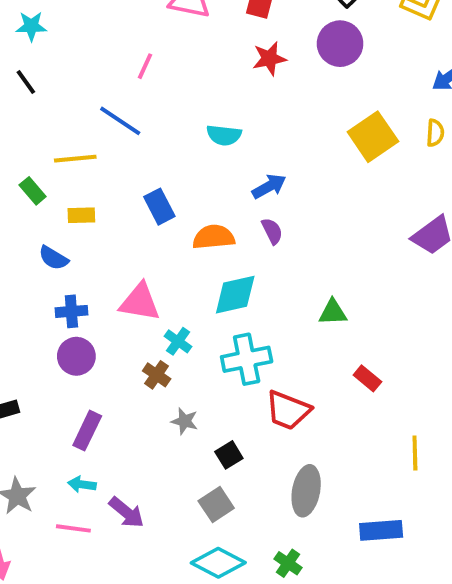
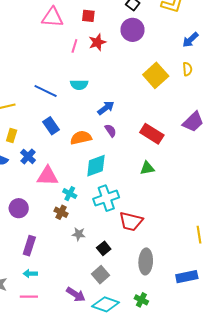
pink line: (145, 66) -> (74, 46), moved
blue line: (120, 121) -> (46, 91), moved
yellow rectangle: (81, 215) -> (12, 136), turned -64
blue cross: (71, 311) -> (28, 156), moved, turned -35
red rectangle: (367, 378) -> (152, 134), moved, size x1.6
purple arrow: (127, 512) -> (76, 294), moved

